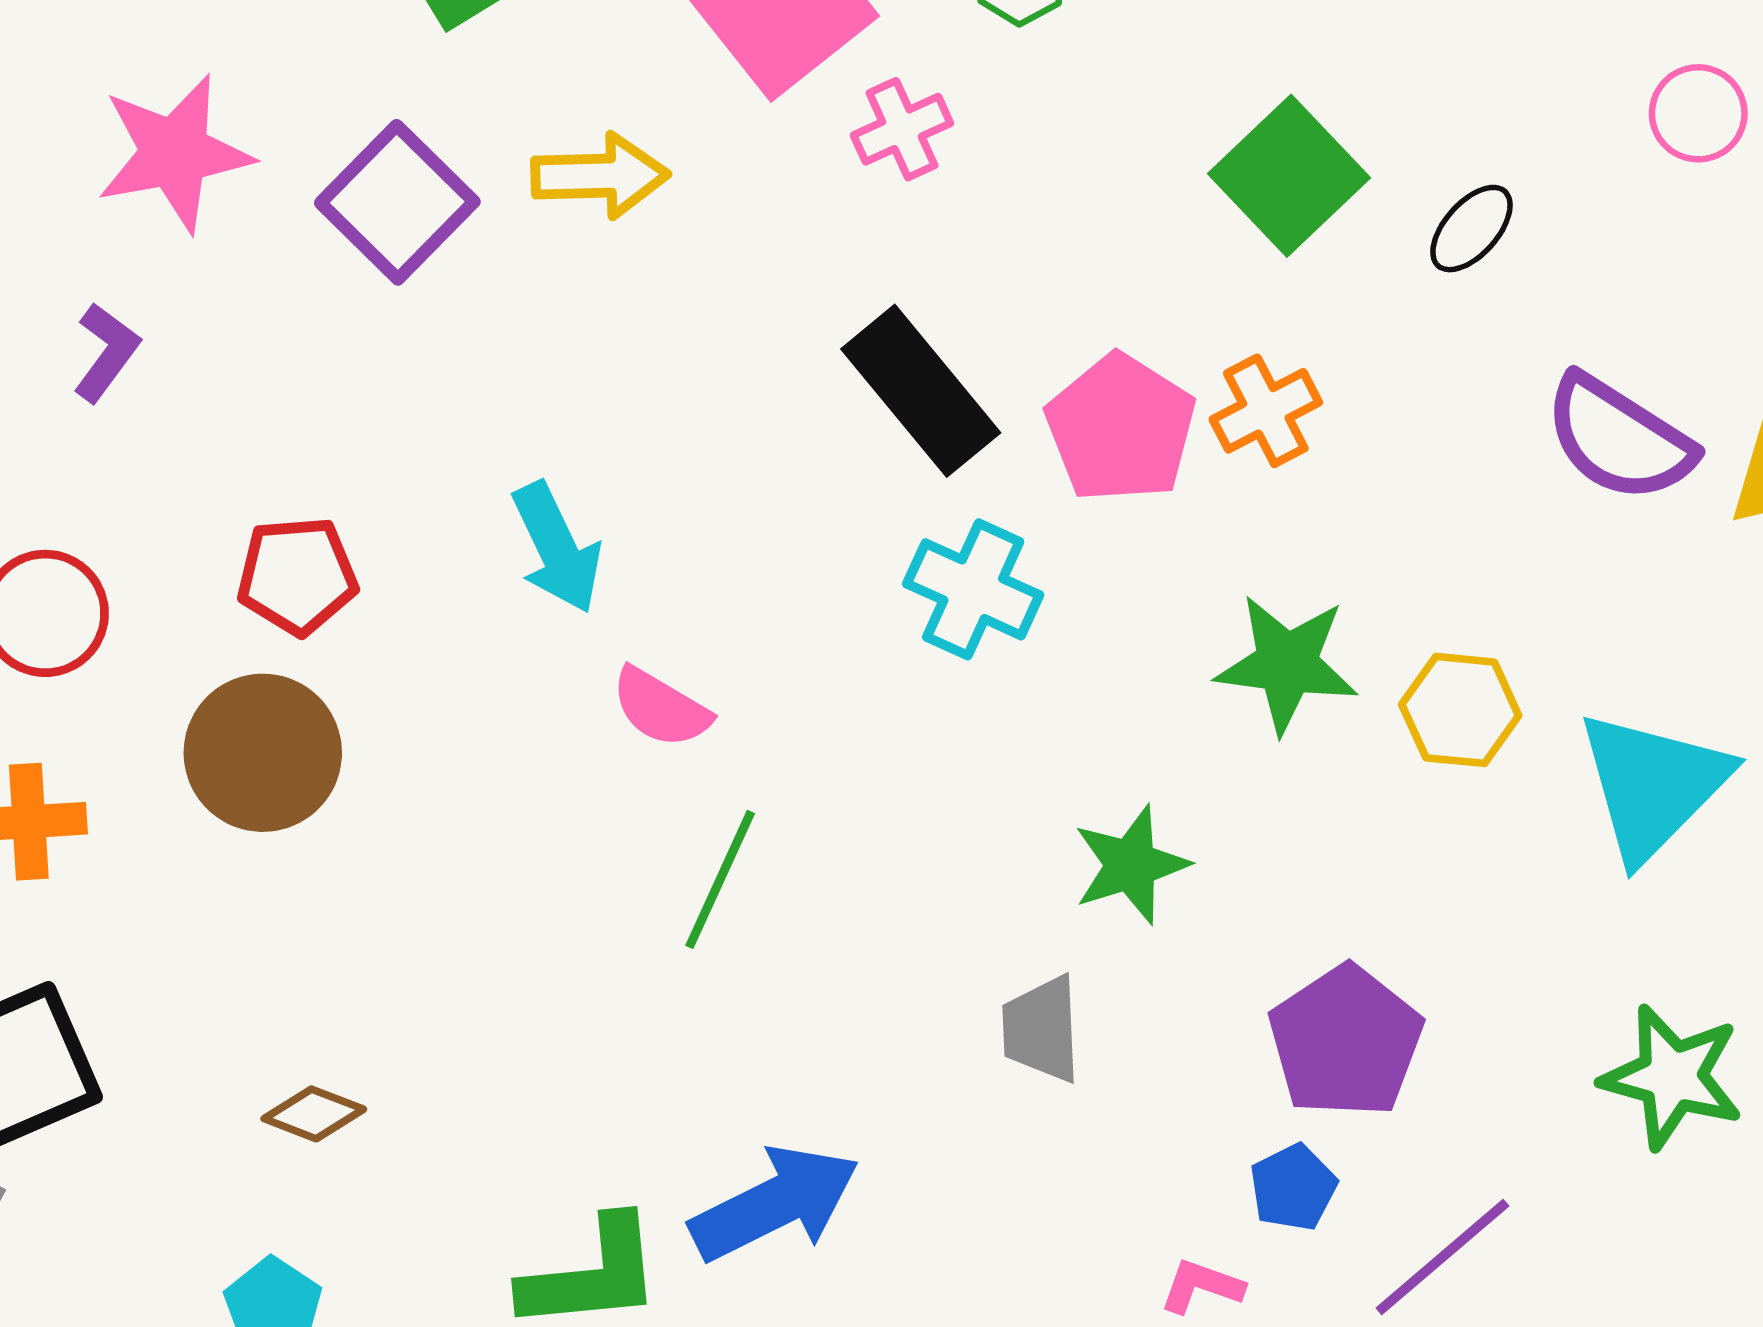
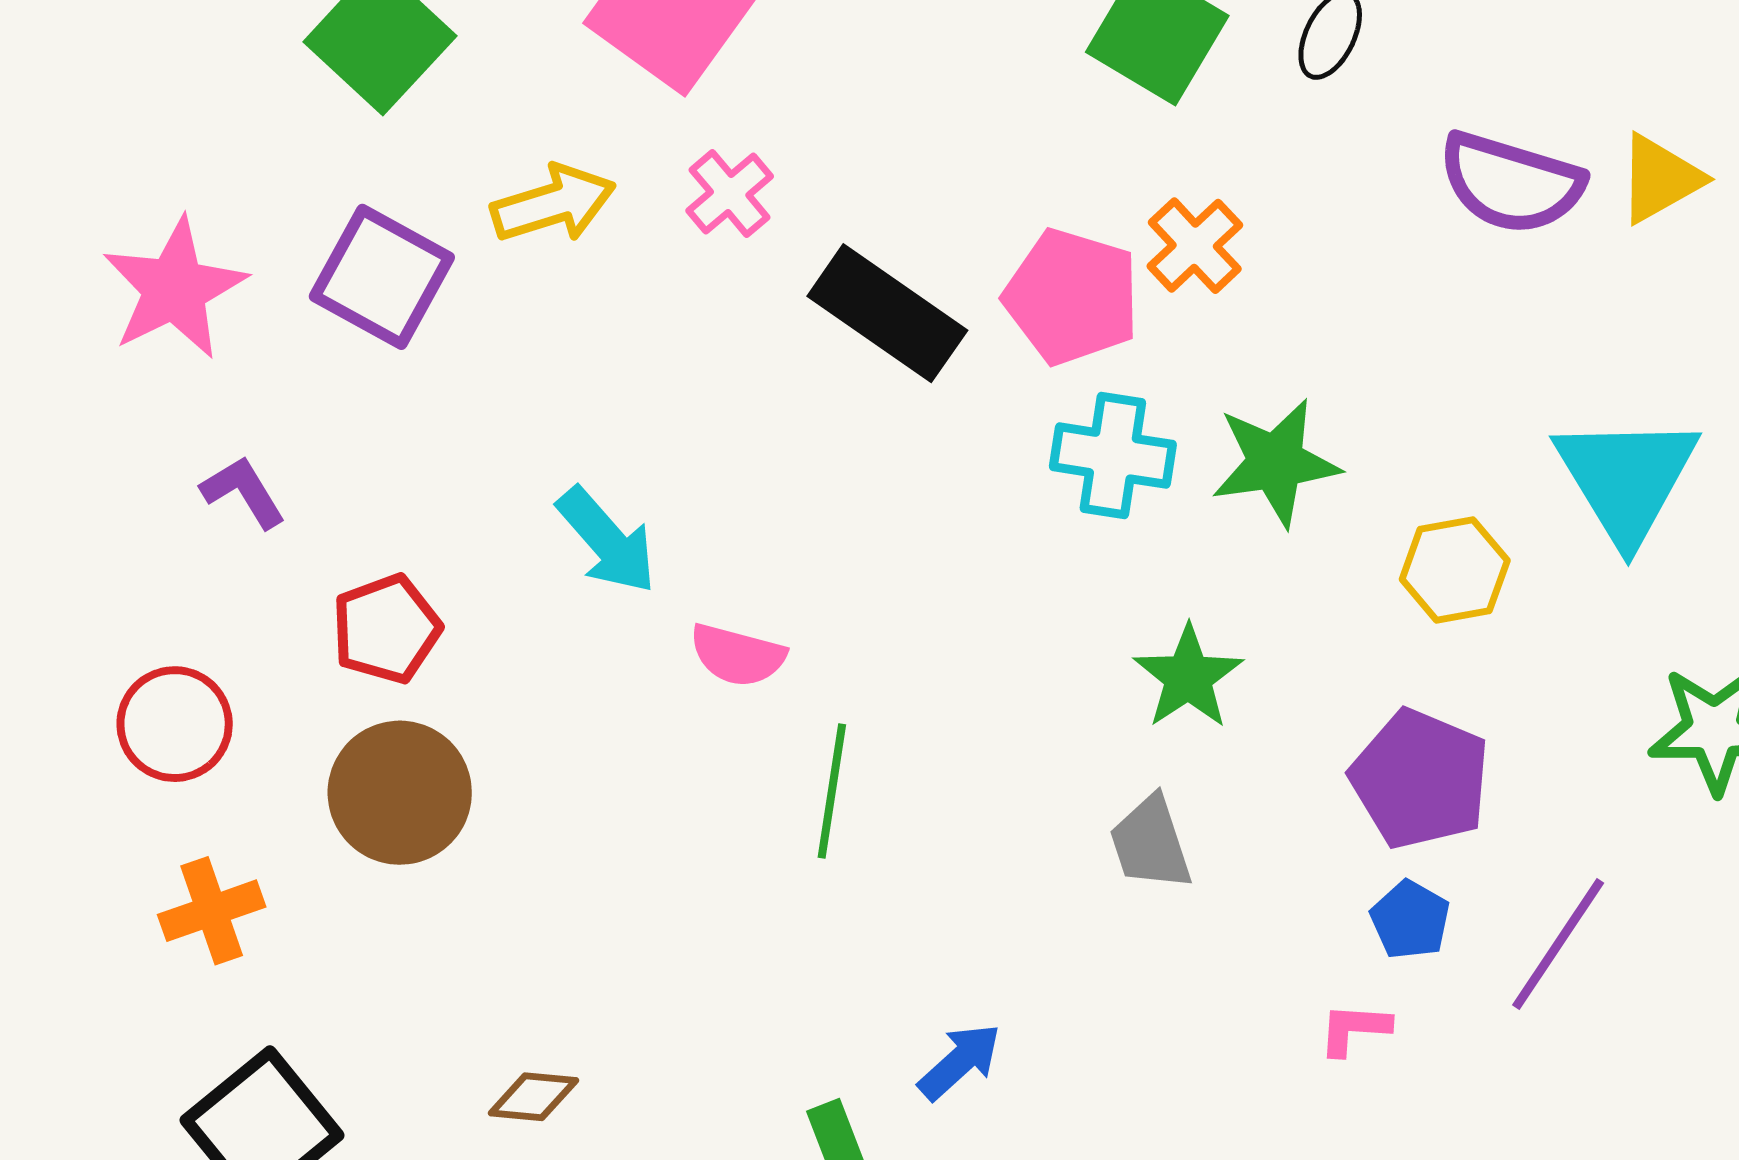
pink cross: (902, 129) -> (730, 194), moved
purple L-shape: (106, 352) -> (243, 492), moved, turned -52
cyan cross: (973, 589) -> (1113, 456), moved
yellow hexagon: (1460, 710) -> (1455, 570), moved
blue arrow: (775, 1203) -> (960, 1062), size x0.6

